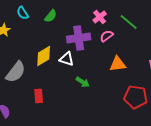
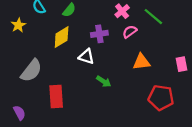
purple cross: (79, 38) -> (99, 34), size x0.7
yellow diamond: (44, 56) -> (62, 37), moved
red rectangle: (39, 96) -> (56, 97), size x1.5

